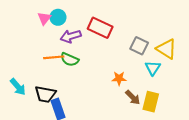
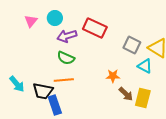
pink triangle: (44, 18) -> (31, 21), moved
orange line: (54, 57) -> (64, 80), moved
cyan triangle: (153, 68) -> (145, 66), turned -35

